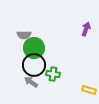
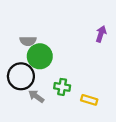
black circle: (34, 65) -> (21, 76), moved
yellow rectangle: (89, 90) -> (89, 100), moved

